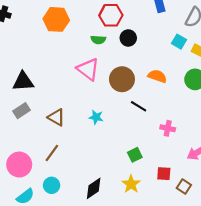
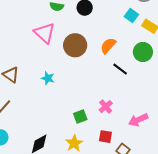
orange semicircle: (157, 76) -> (108, 46), turned -72
black line: (139, 106) -> (120, 69), moved
pink cross: (168, 128) -> (106, 107), moved, turned 32

